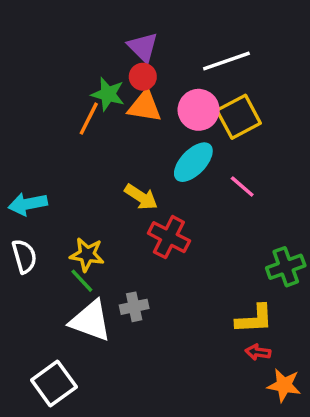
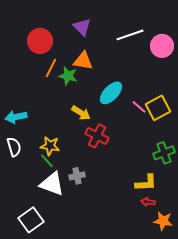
red circle: (143, 77) -> (40, 41), moved, size x1.6
green star: (108, 94) -> (68, 76), moved
pink circle: (199, 110) -> (162, 46), moved
yellow square: (239, 117) -> (158, 108), moved

